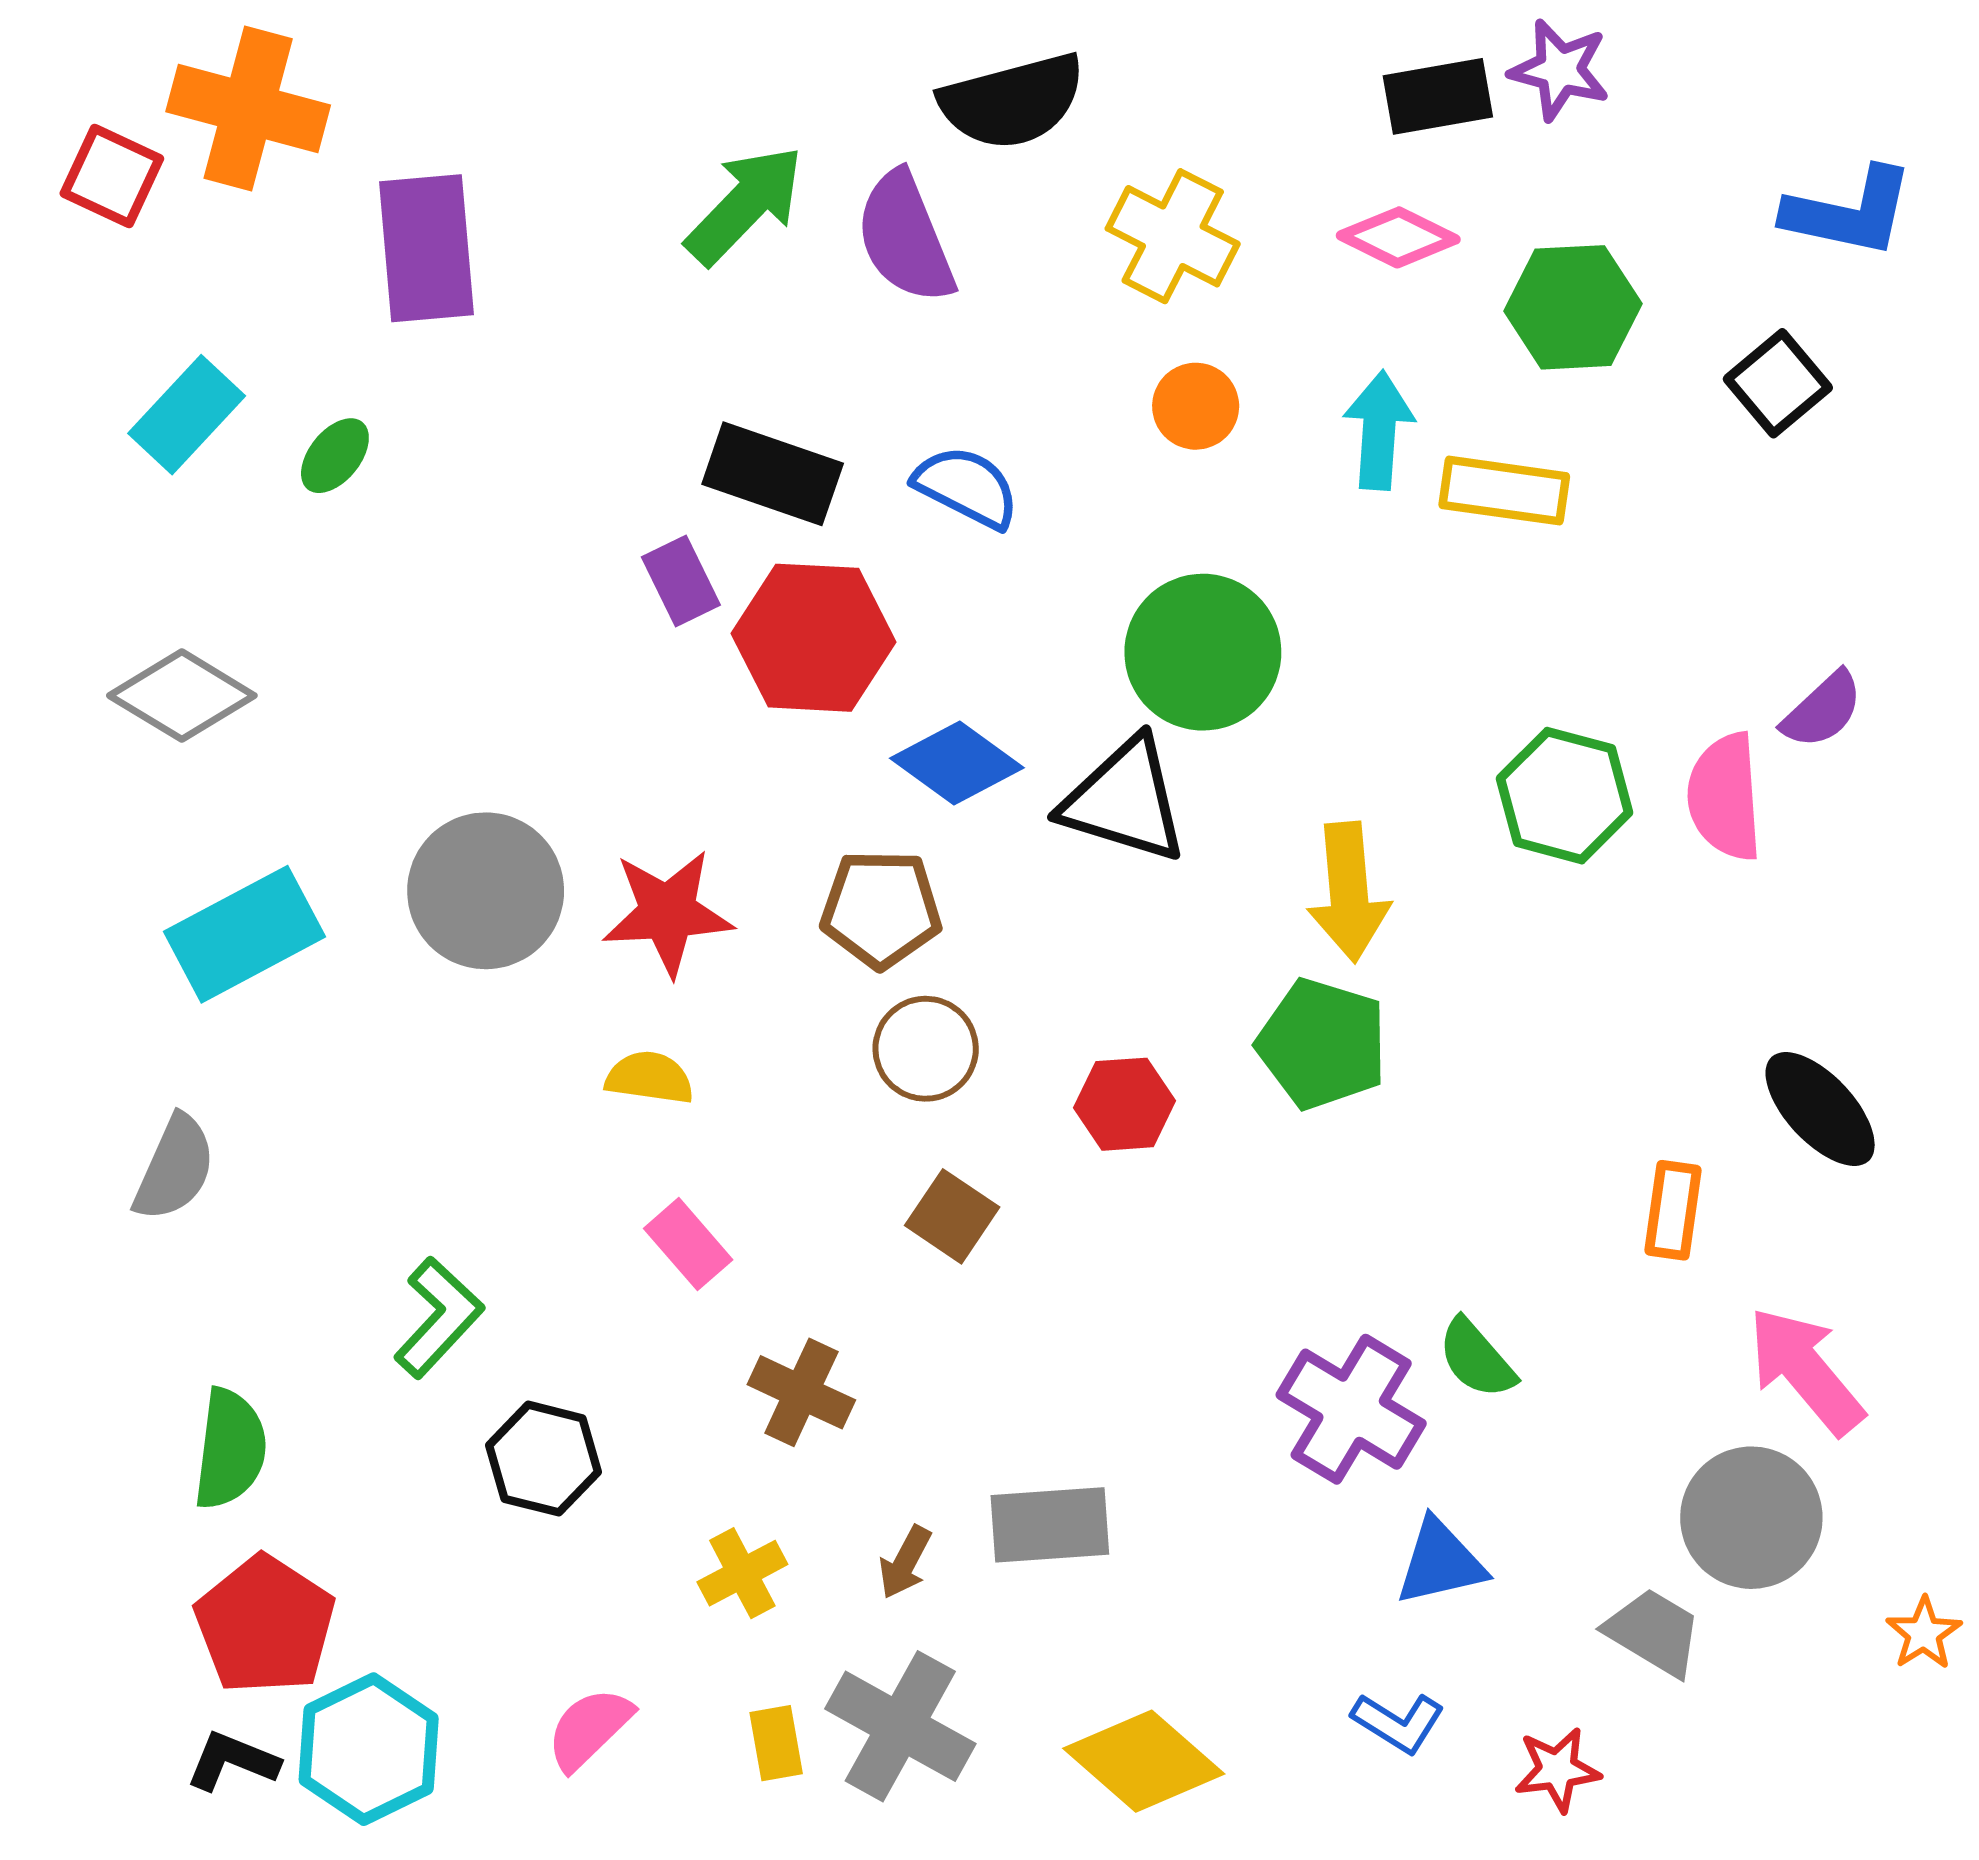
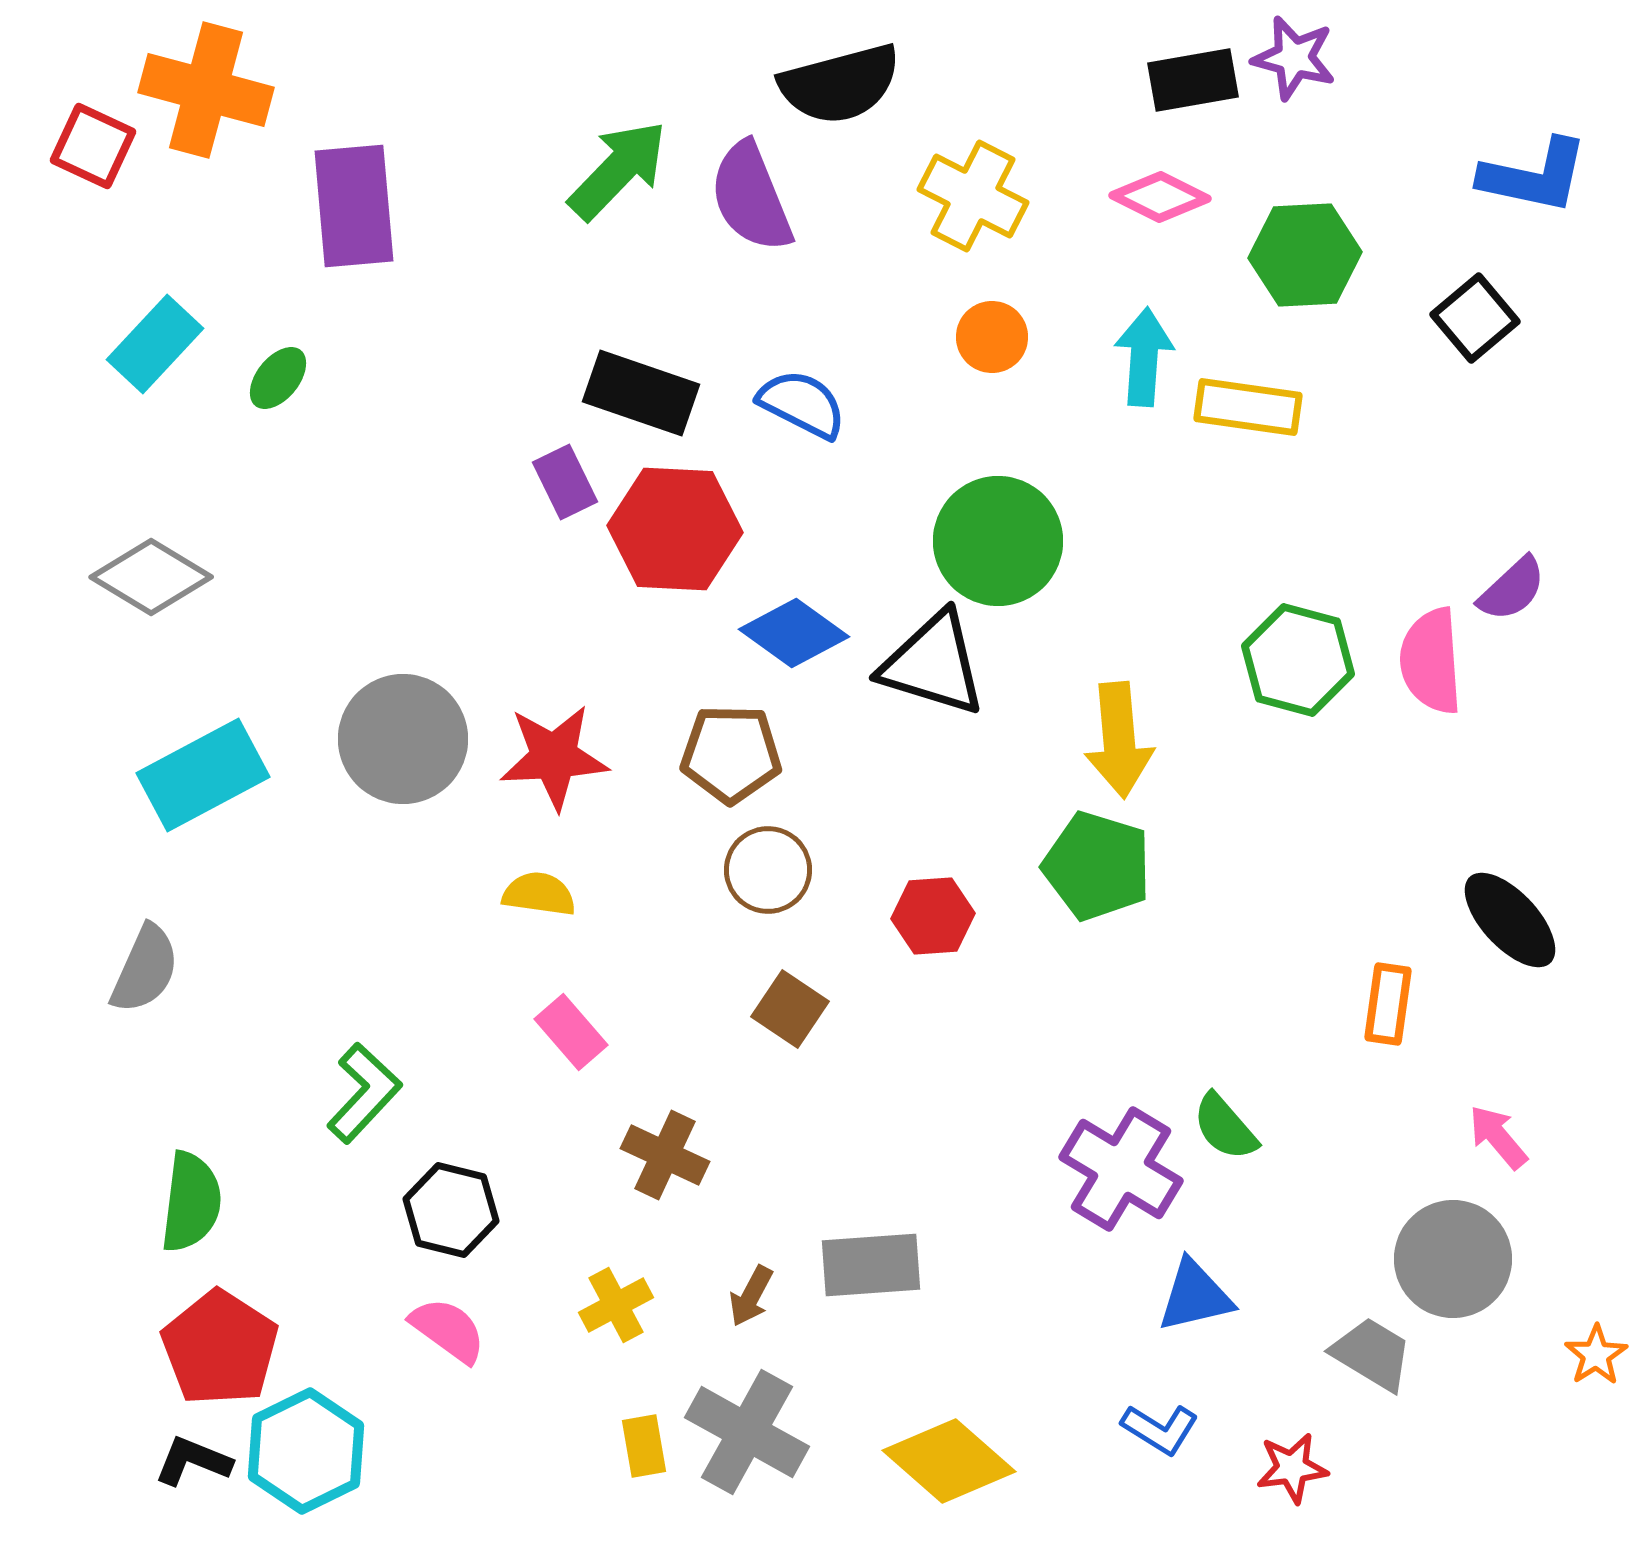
pink arrow: (1806, 1371) -> (1498, 1137), size x0.6
pink semicircle: (589, 1729) -> (448, 1330), moved, turned 80

